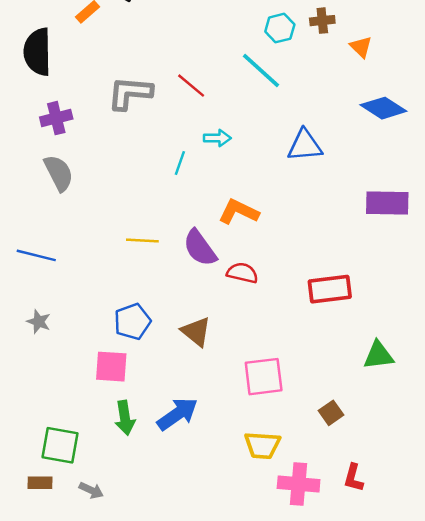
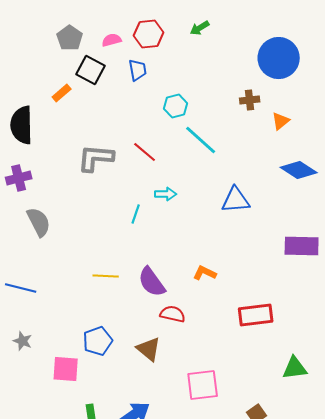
cyan hexagon: (280, 28) -> (176, 106), moved
orange triangle: (361, 47) -> (281, 121), turned 36
purple cross: (56, 118) -> (19, 178), moved
orange L-shape: (239, 212) -> (205, 273), moved, size x0.7
red semicircle: (242, 273) -> (173, 314), moved
pink square: (111, 367) -> (66, 369), moved

